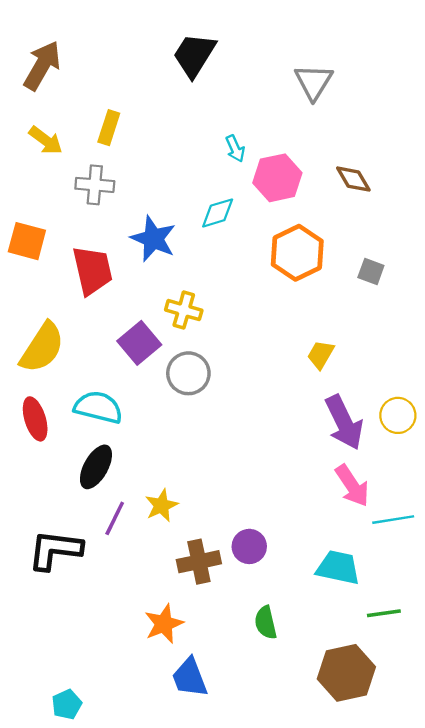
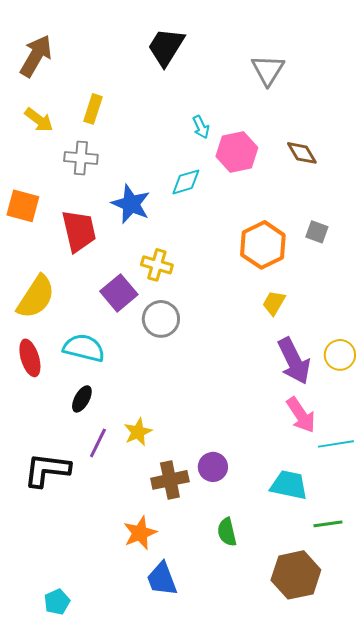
orange hexagon: (297, 253) -> (263, 245), moved
black ellipse: (96, 467) -> (82, 399), size x0.7

